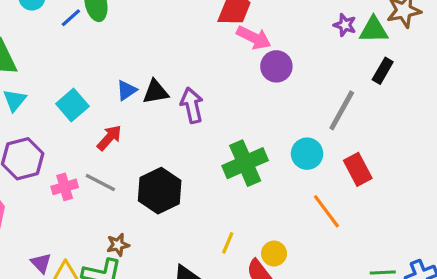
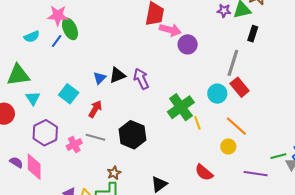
red rectangle: (358, 169) -> (240, 87), moved
yellow line: (228, 243) -> (197, 123), moved, turned -32
yellow circle: (274, 254) -> (228, 147), moved

